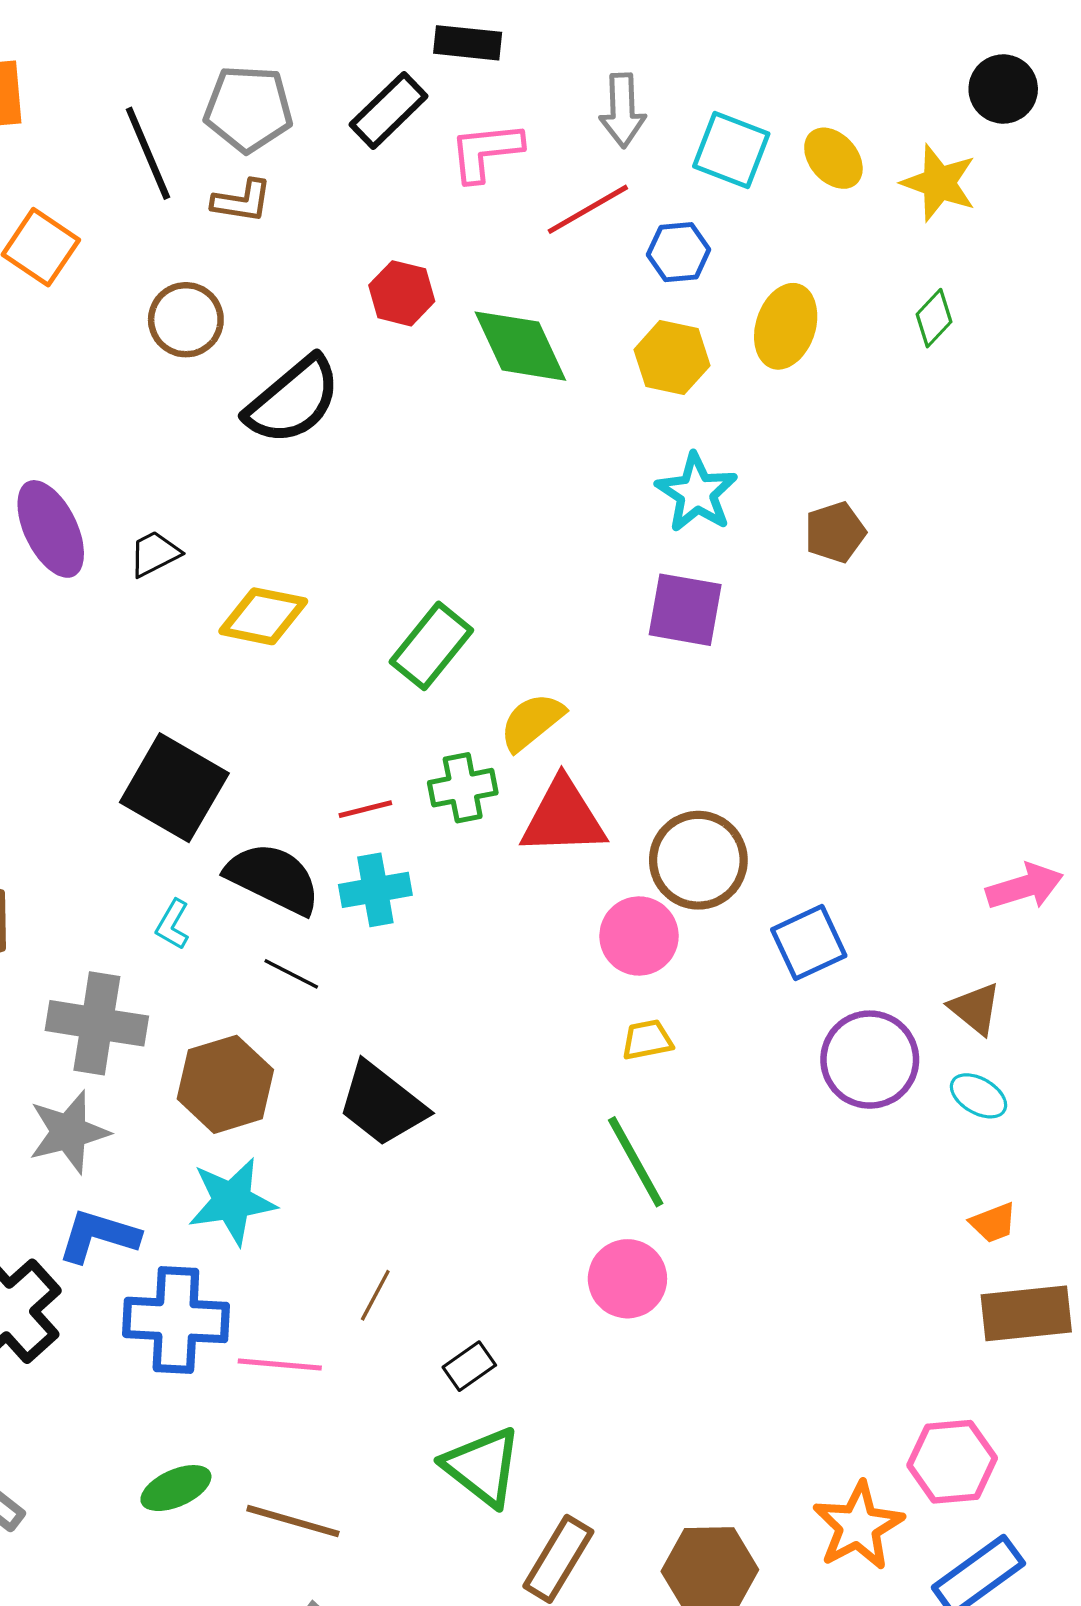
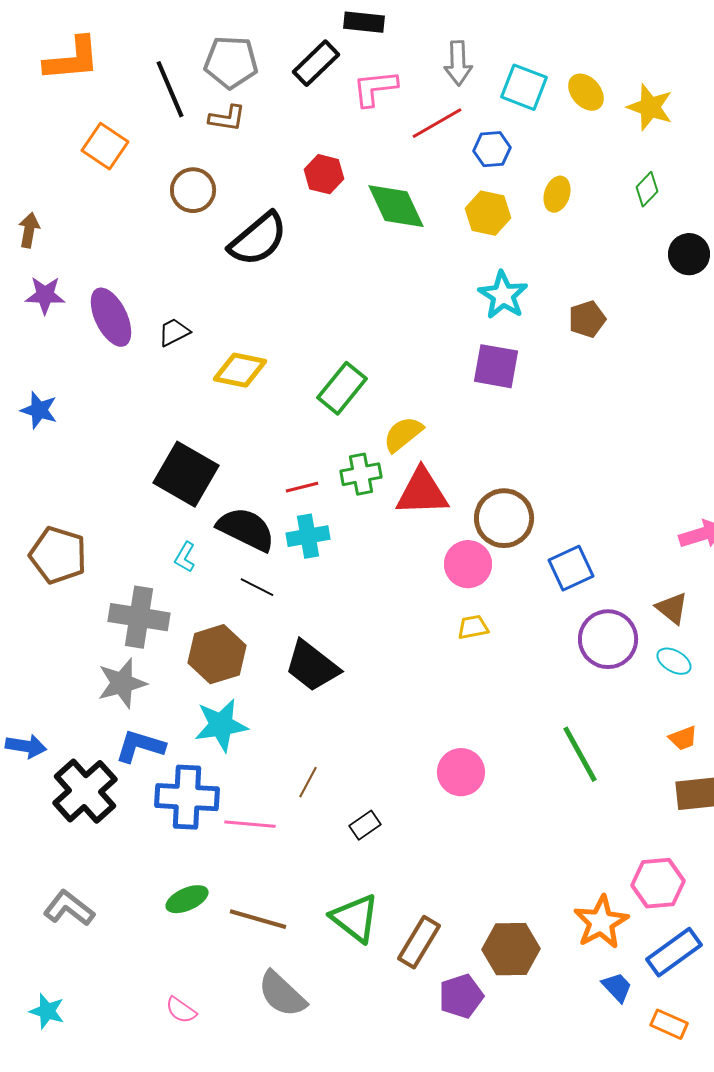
black circle: (1003, 89) -> (689, 254), moved
yellow ellipse: (786, 326) -> (557, 194), size x0.7
green line: (636, 1162) -> (580, 754), moved
green triangle: (482, 1467) -> (355, 918), moved

